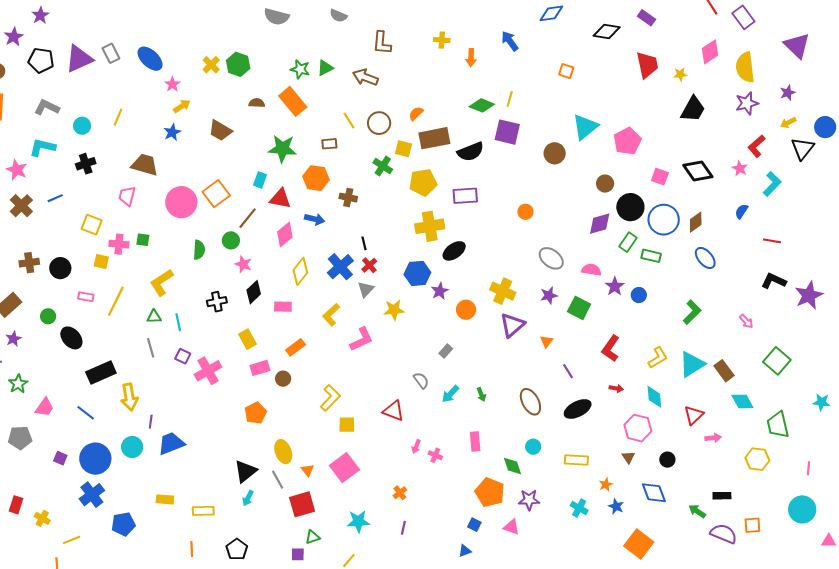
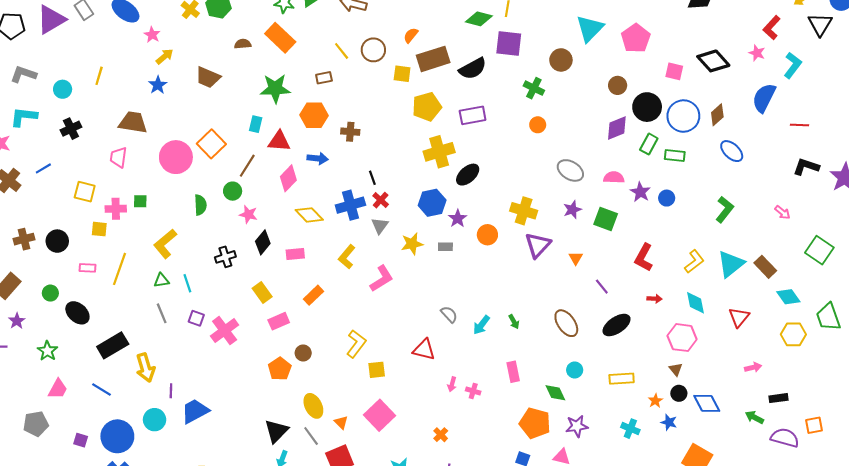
green cross: (383, 166) -> (534, 88), moved
blue semicircle: (742, 211) -> (764, 98), size x1.8
blue cross: (340, 267) -> (350, 205), turned 32
yellow diamond: (300, 271) -> (309, 215), turned -76
gray rectangle: (446, 351) -> (445, 247), moved, turned 56
brown circle: (283, 379) -> (303, 353), moved
green star: (18, 384) -> (47, 351), moved
pink arrow: (713, 438) -> (753, 367), moved
yellow hexagon: (757, 459) -> (793, 334), moved
black circle: (667, 460) -> (679, 393), moved

